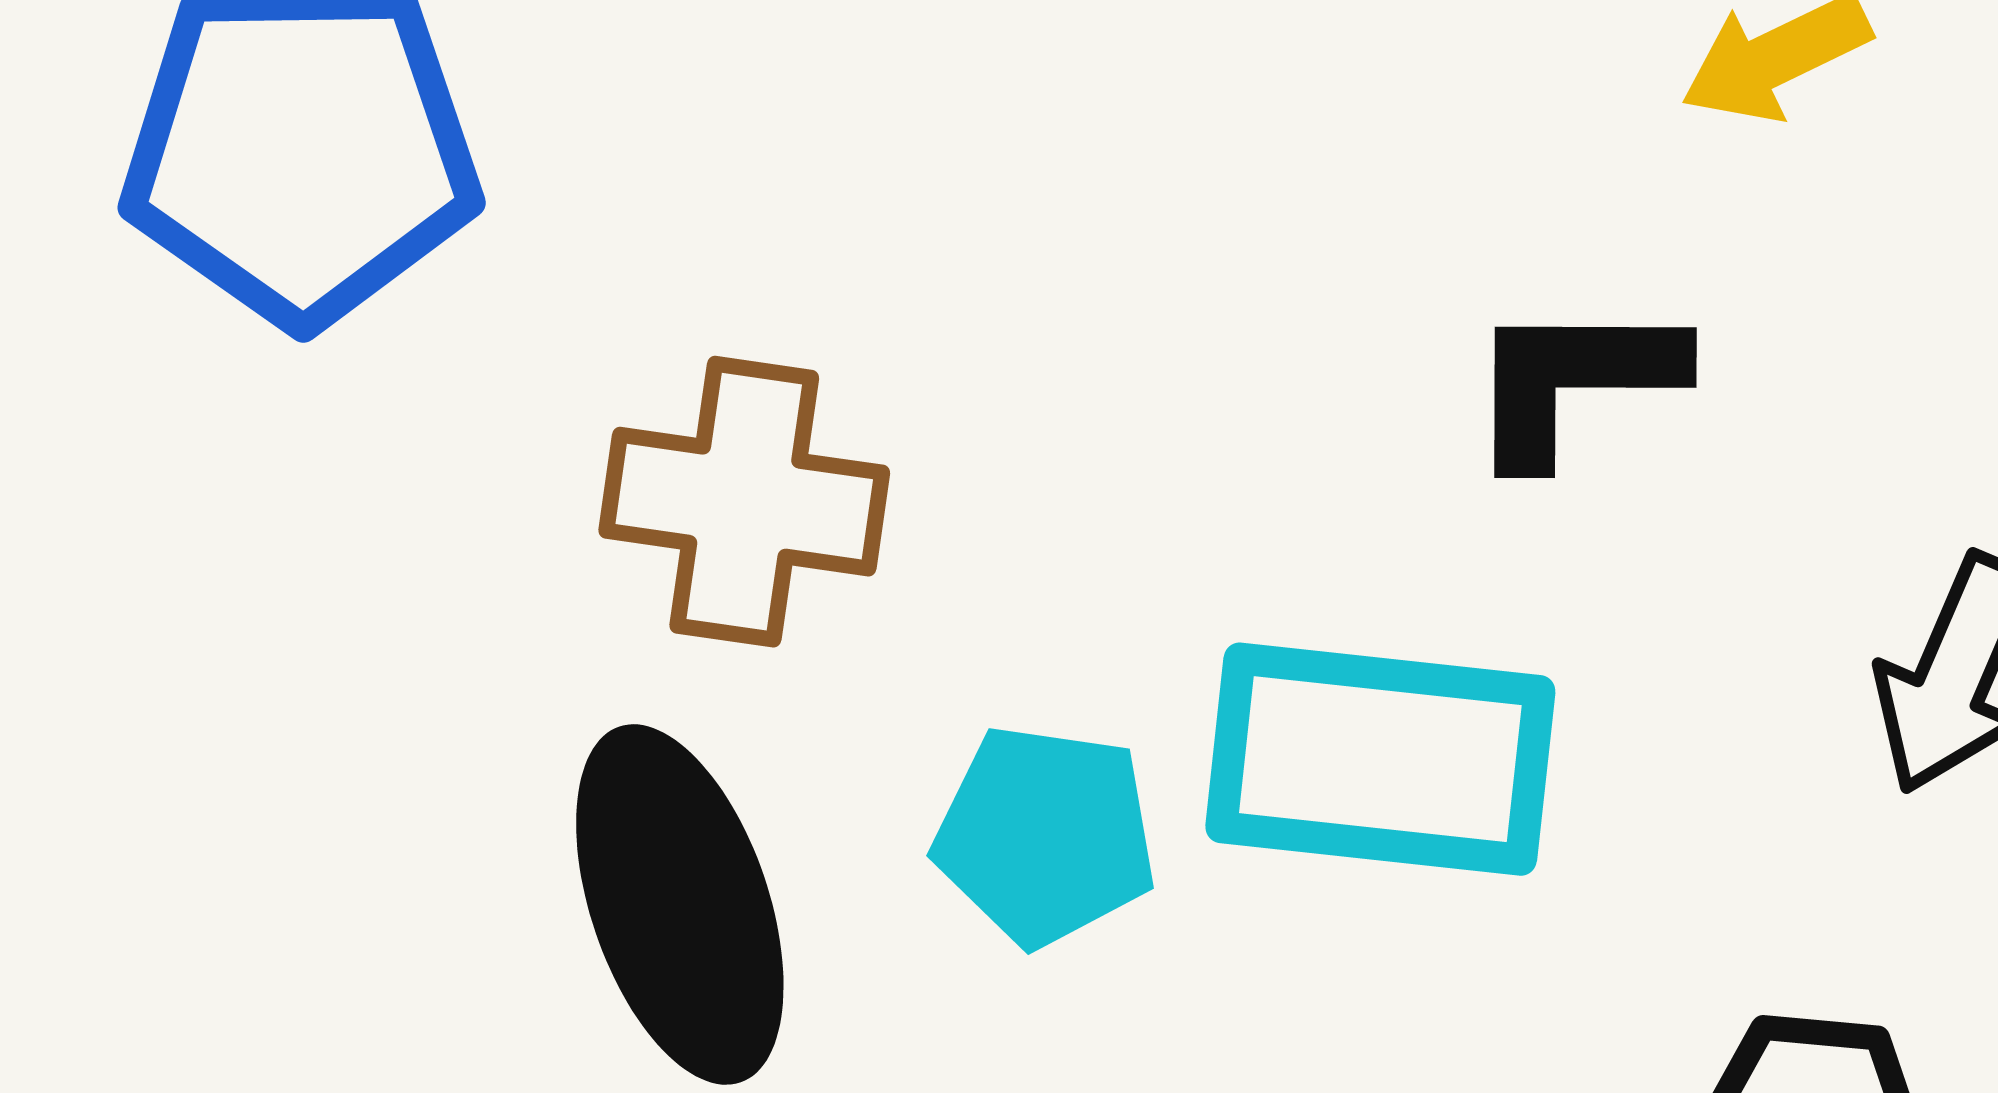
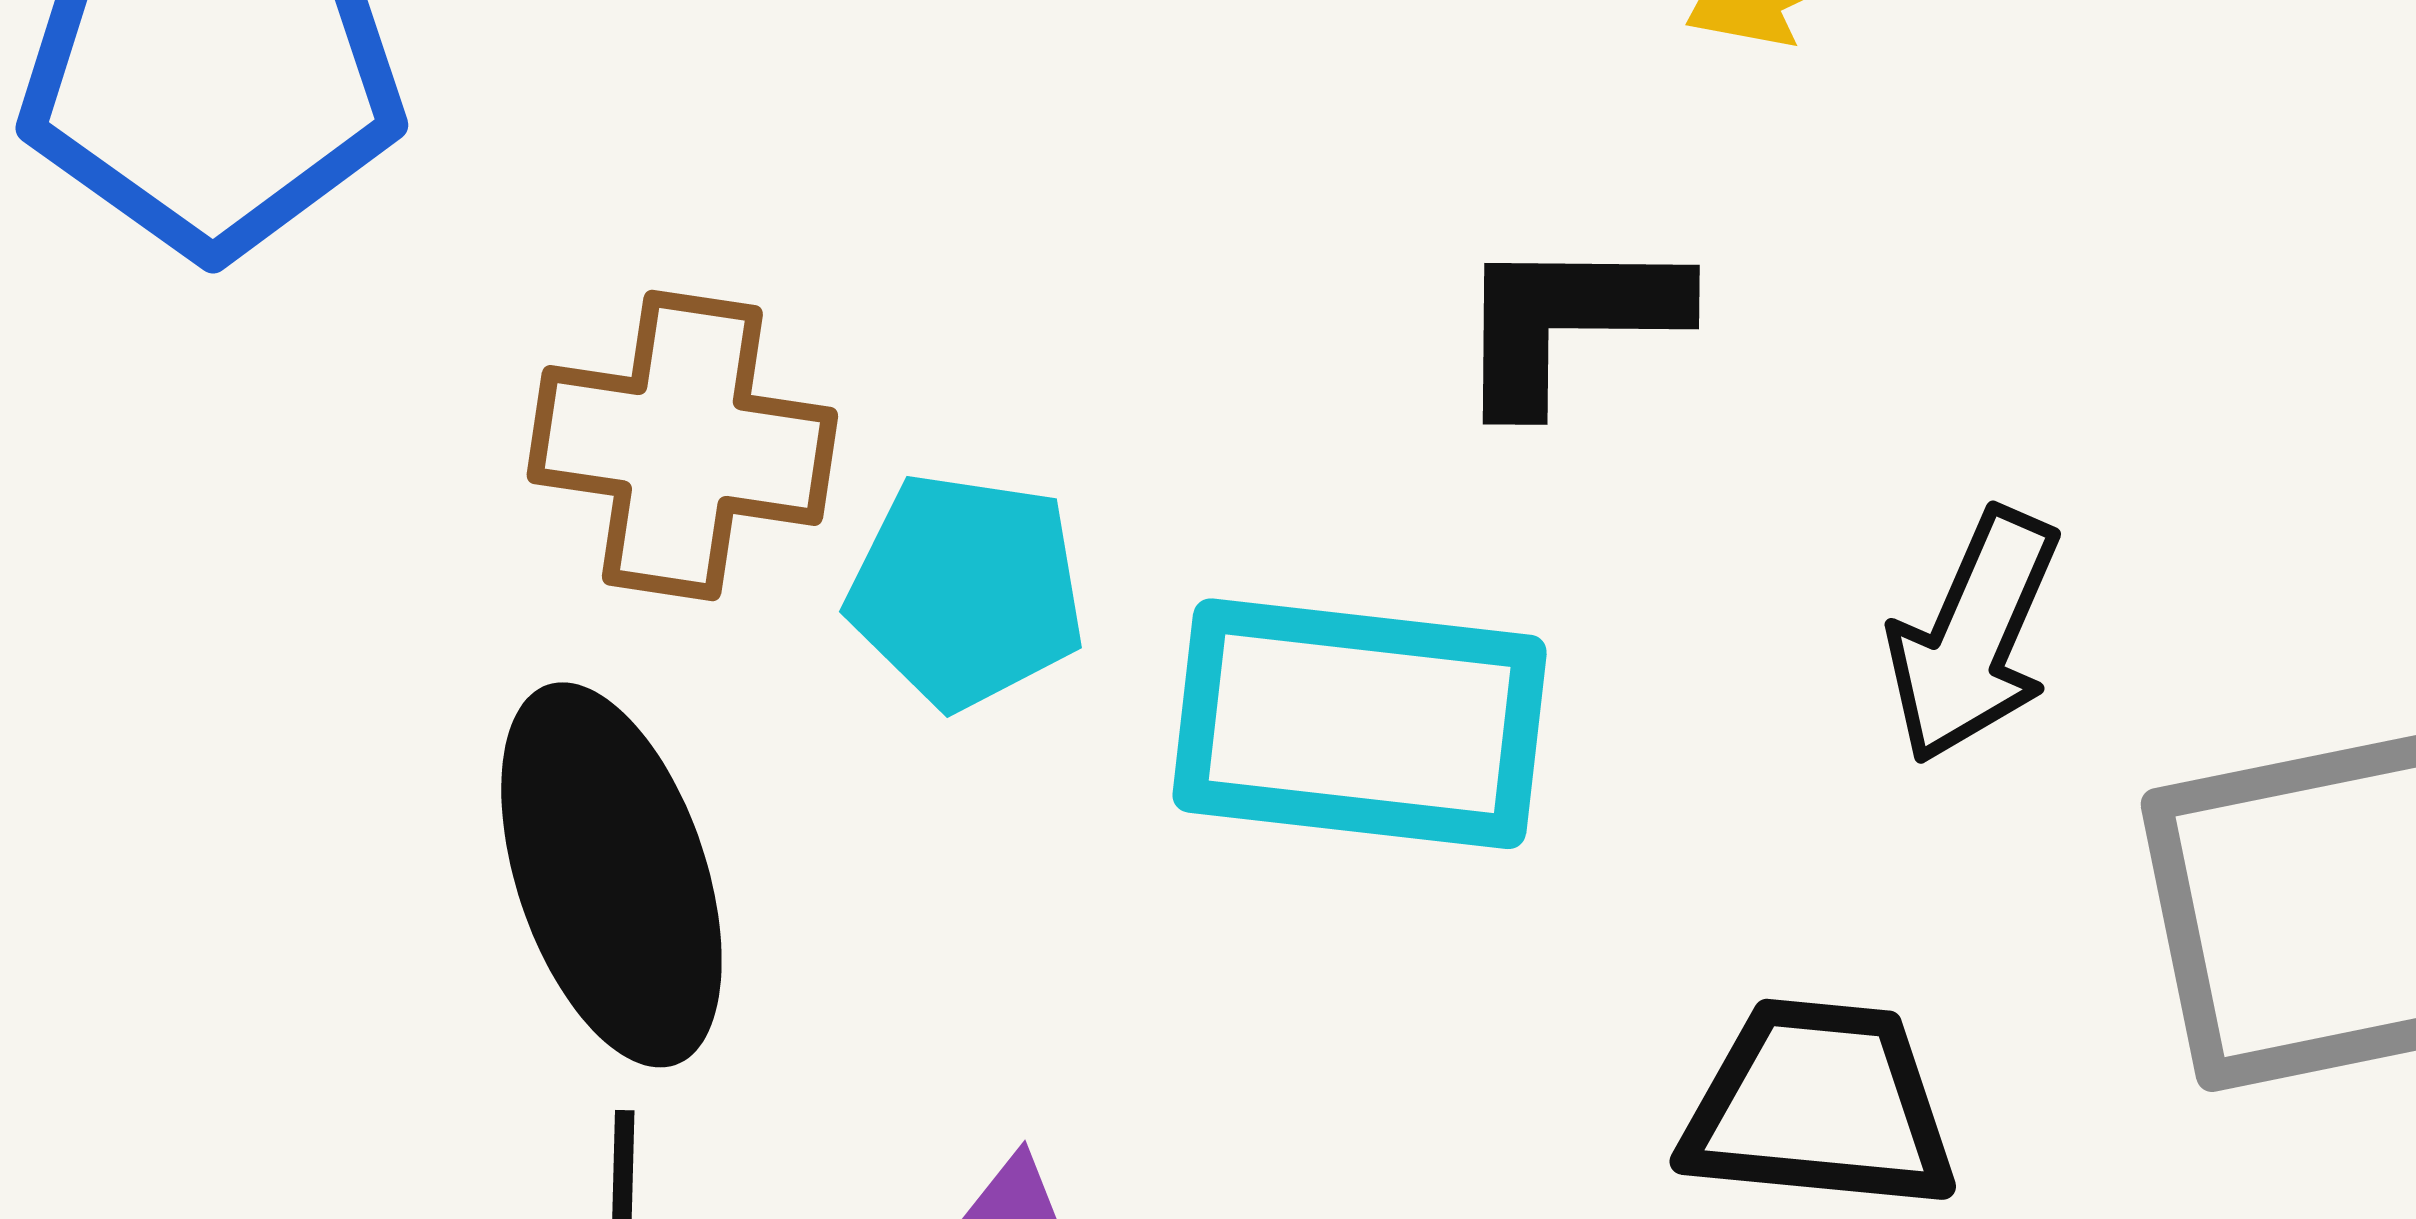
cyan pentagon: (1045, 835) -> (966, 590), moved

